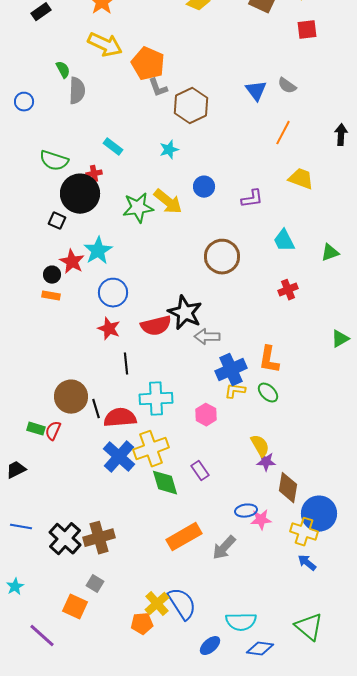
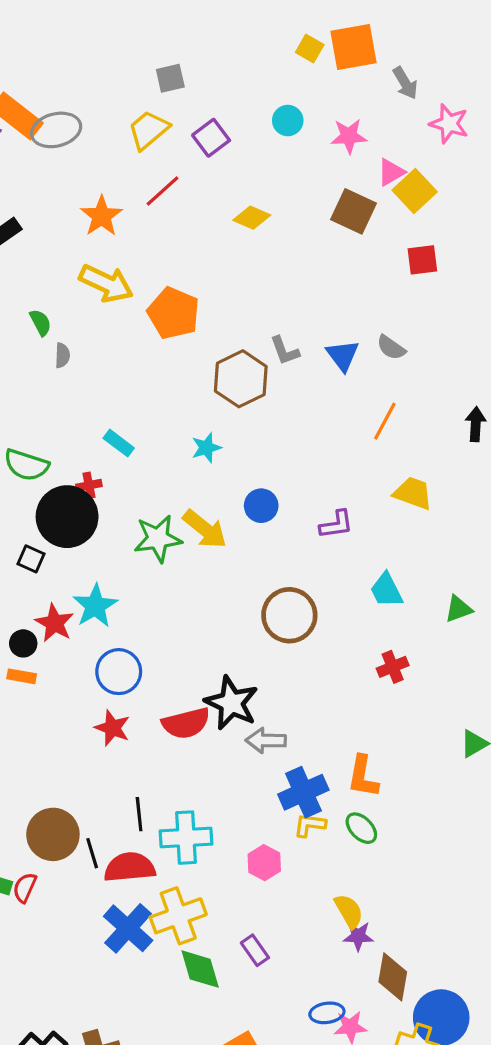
gray L-shape: (158, 88) -> (285, 351), moved
gray semicircle: (77, 91) -> (62, 355), size x0.6
black line: (126, 364) -> (139, 814), moved

